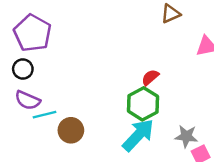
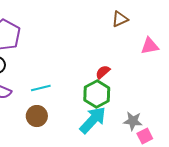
cyan line: (44, 115) -> (41, 88), moved

